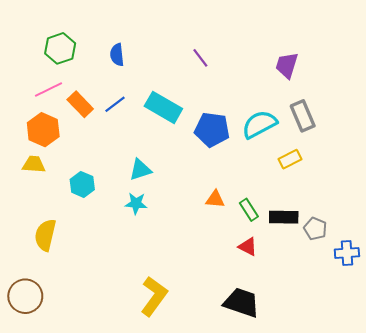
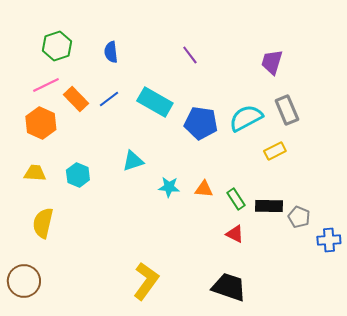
yellow trapezoid: (34, 164) -> (35, 173), moved
cyan star: (136, 203) -> (169, 187), moved

